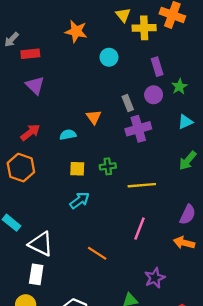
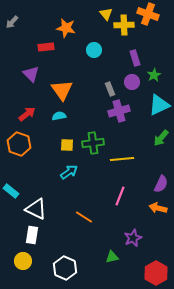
gray arrow: (12, 40) -> (12, 22), moved
red rectangle: (30, 54) -> (46, 47), moved
orange triangle: (94, 117) -> (62, 90), moved, size x1.6
cyan triangle: (185, 122) -> (159, 105), size x1.6
green cross: (108, 166) -> (93, 143), size x1.5

